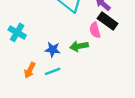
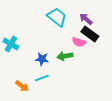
pink semicircle: (95, 30) -> (79, 42), turned -56
orange arrow: (30, 70) -> (22, 86), moved, turned -80

